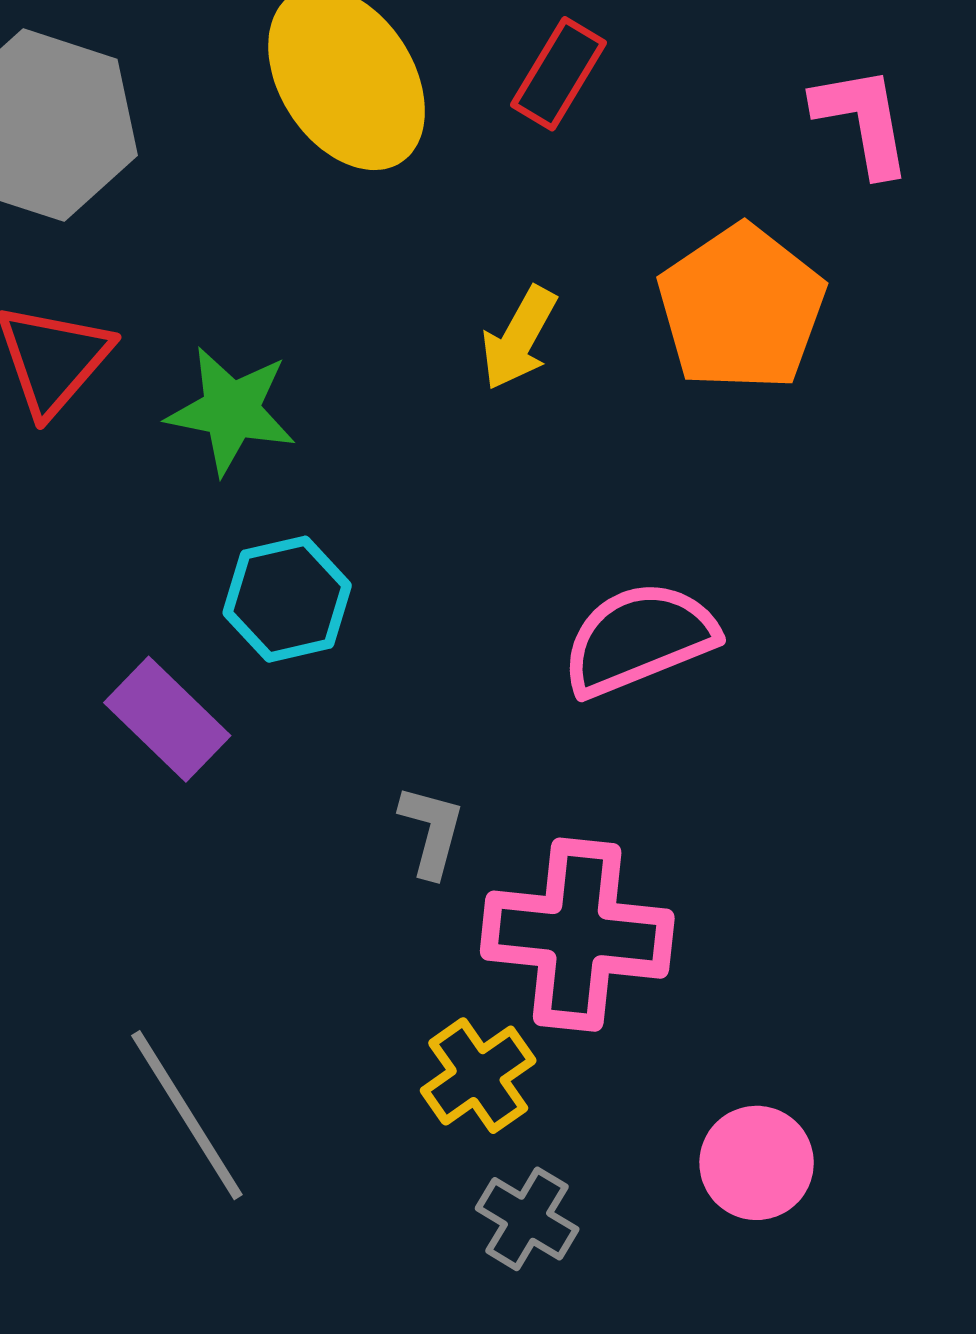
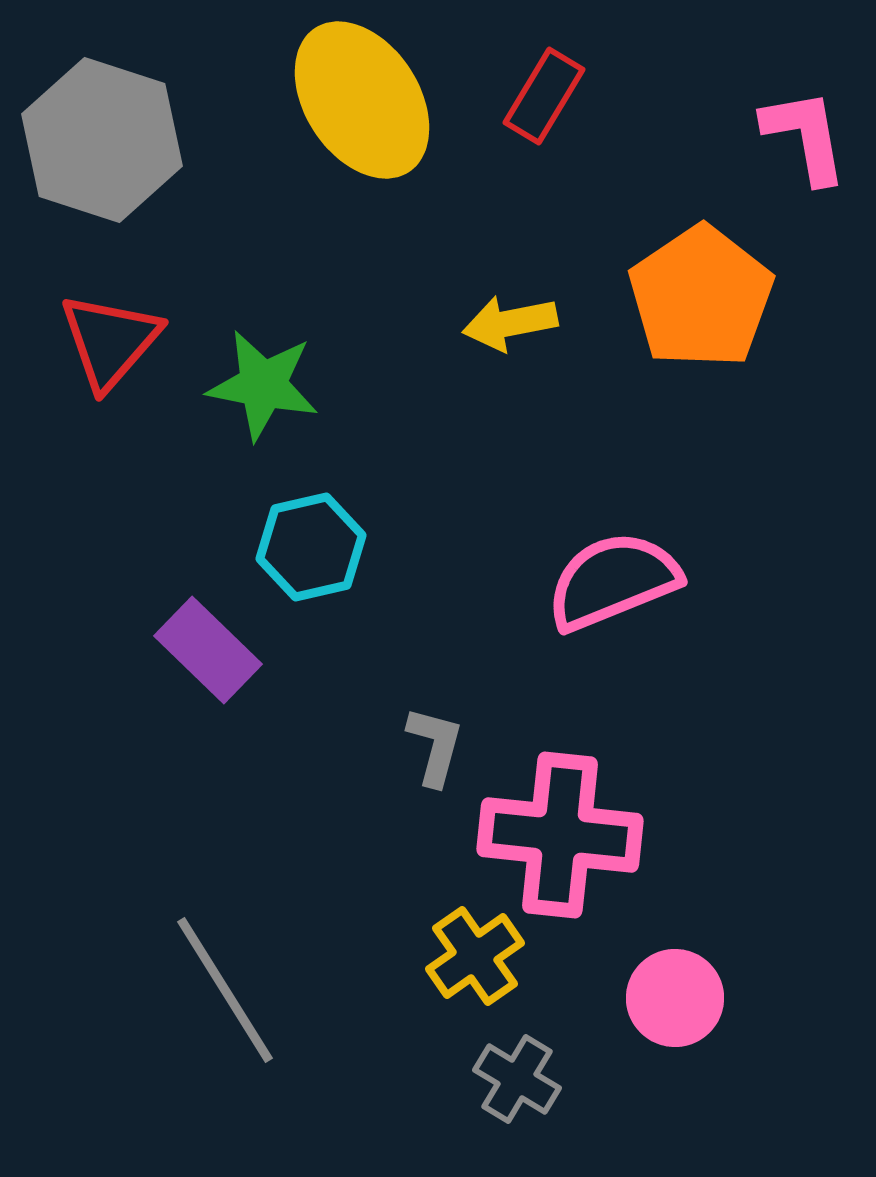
yellow arrow: (519, 338) -> (510, 323), turned 50
pink circle: (757, 1163) -> (675, 998), moved

